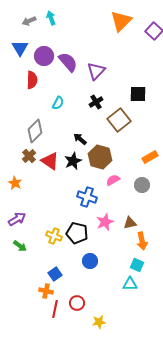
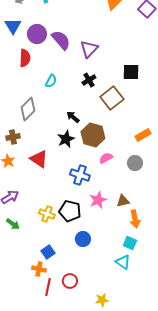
brown cross: (29, 156) -> (13, 137), moved, turned 32
red triangle: (50, 161) -> (39, 159), moved
cyan triangle: (130, 284) -> (123, 262), turned 35
yellow star: (99, 322) -> (102, 300), moved

